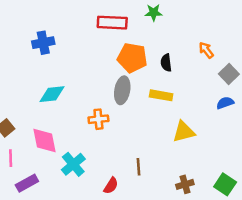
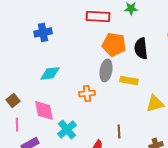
black semicircle: (166, 63) -> (141, 48), size x1.5
yellow rectangle: (161, 95) -> (129, 80), moved

